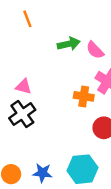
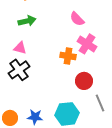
green arrow: (69, 44) -> (27, 21), moved

